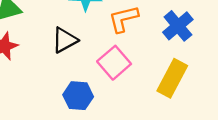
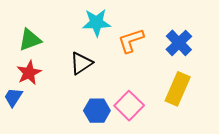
pink square: (114, 63) -> (129, 106), moved

